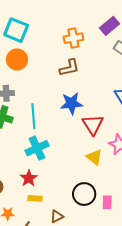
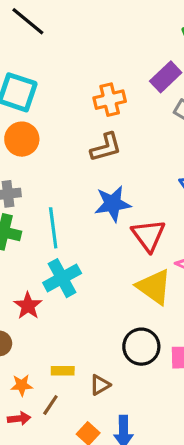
yellow triangle: (94, 157) -> (154, 287), size x1.4
red star: (29, 178) -> (28, 306), moved
yellow rectangle: (35, 198) -> (63, 371), moved

